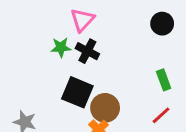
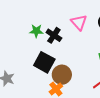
pink triangle: (82, 20) -> (79, 22), moved, turned -30

